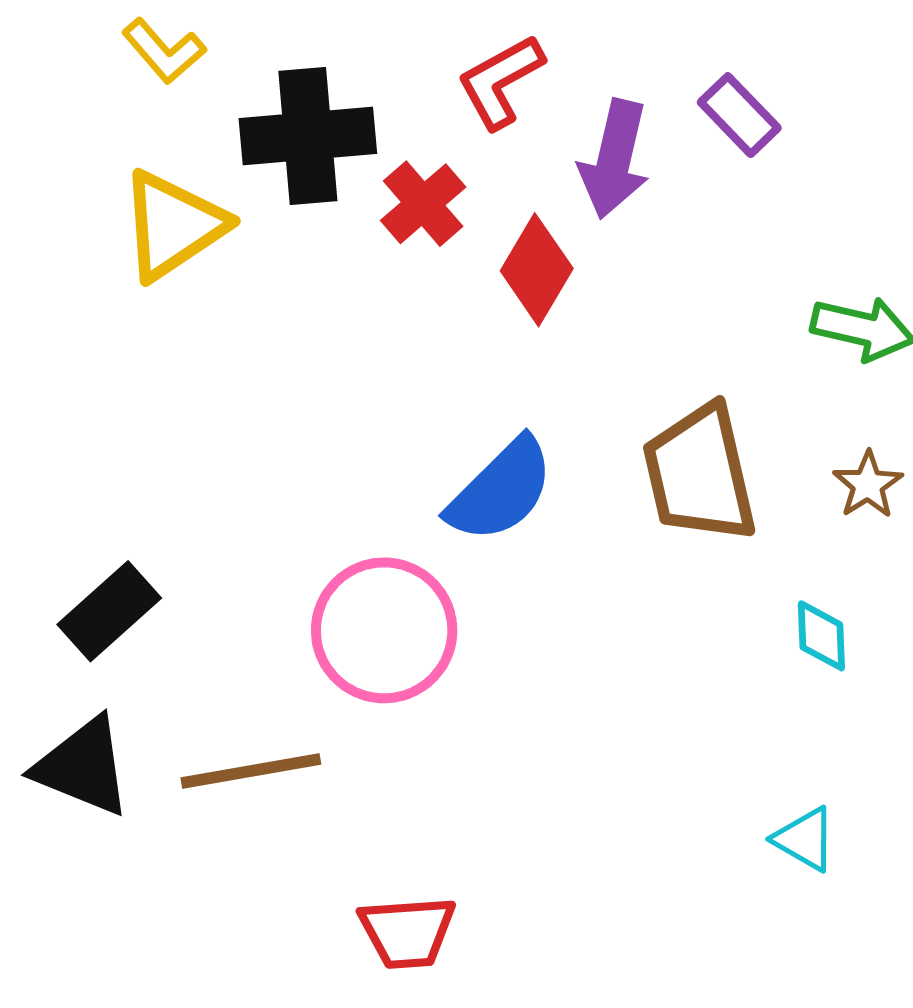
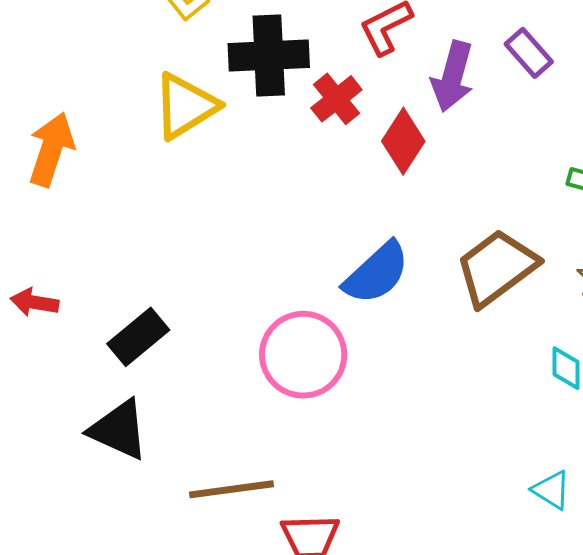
brown trapezoid: (700, 474) -> (497, 268), turned 64
brown line: (251, 771) -> (231, 489), moved

